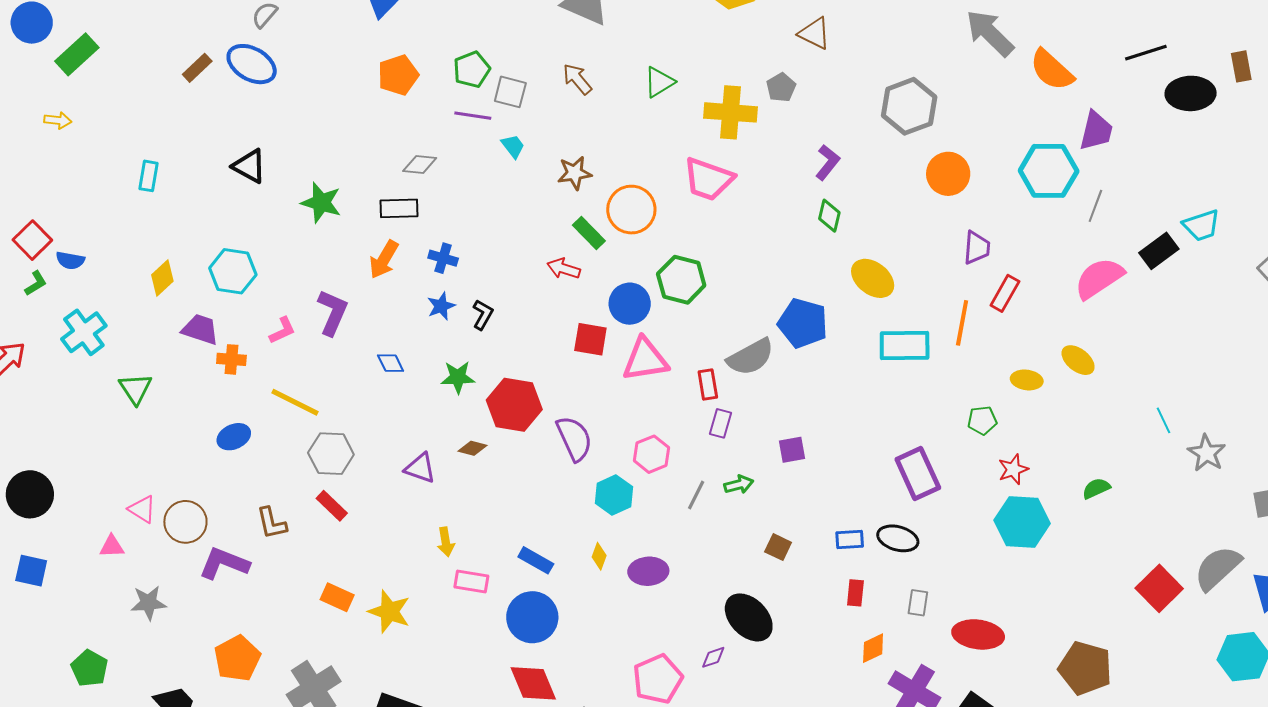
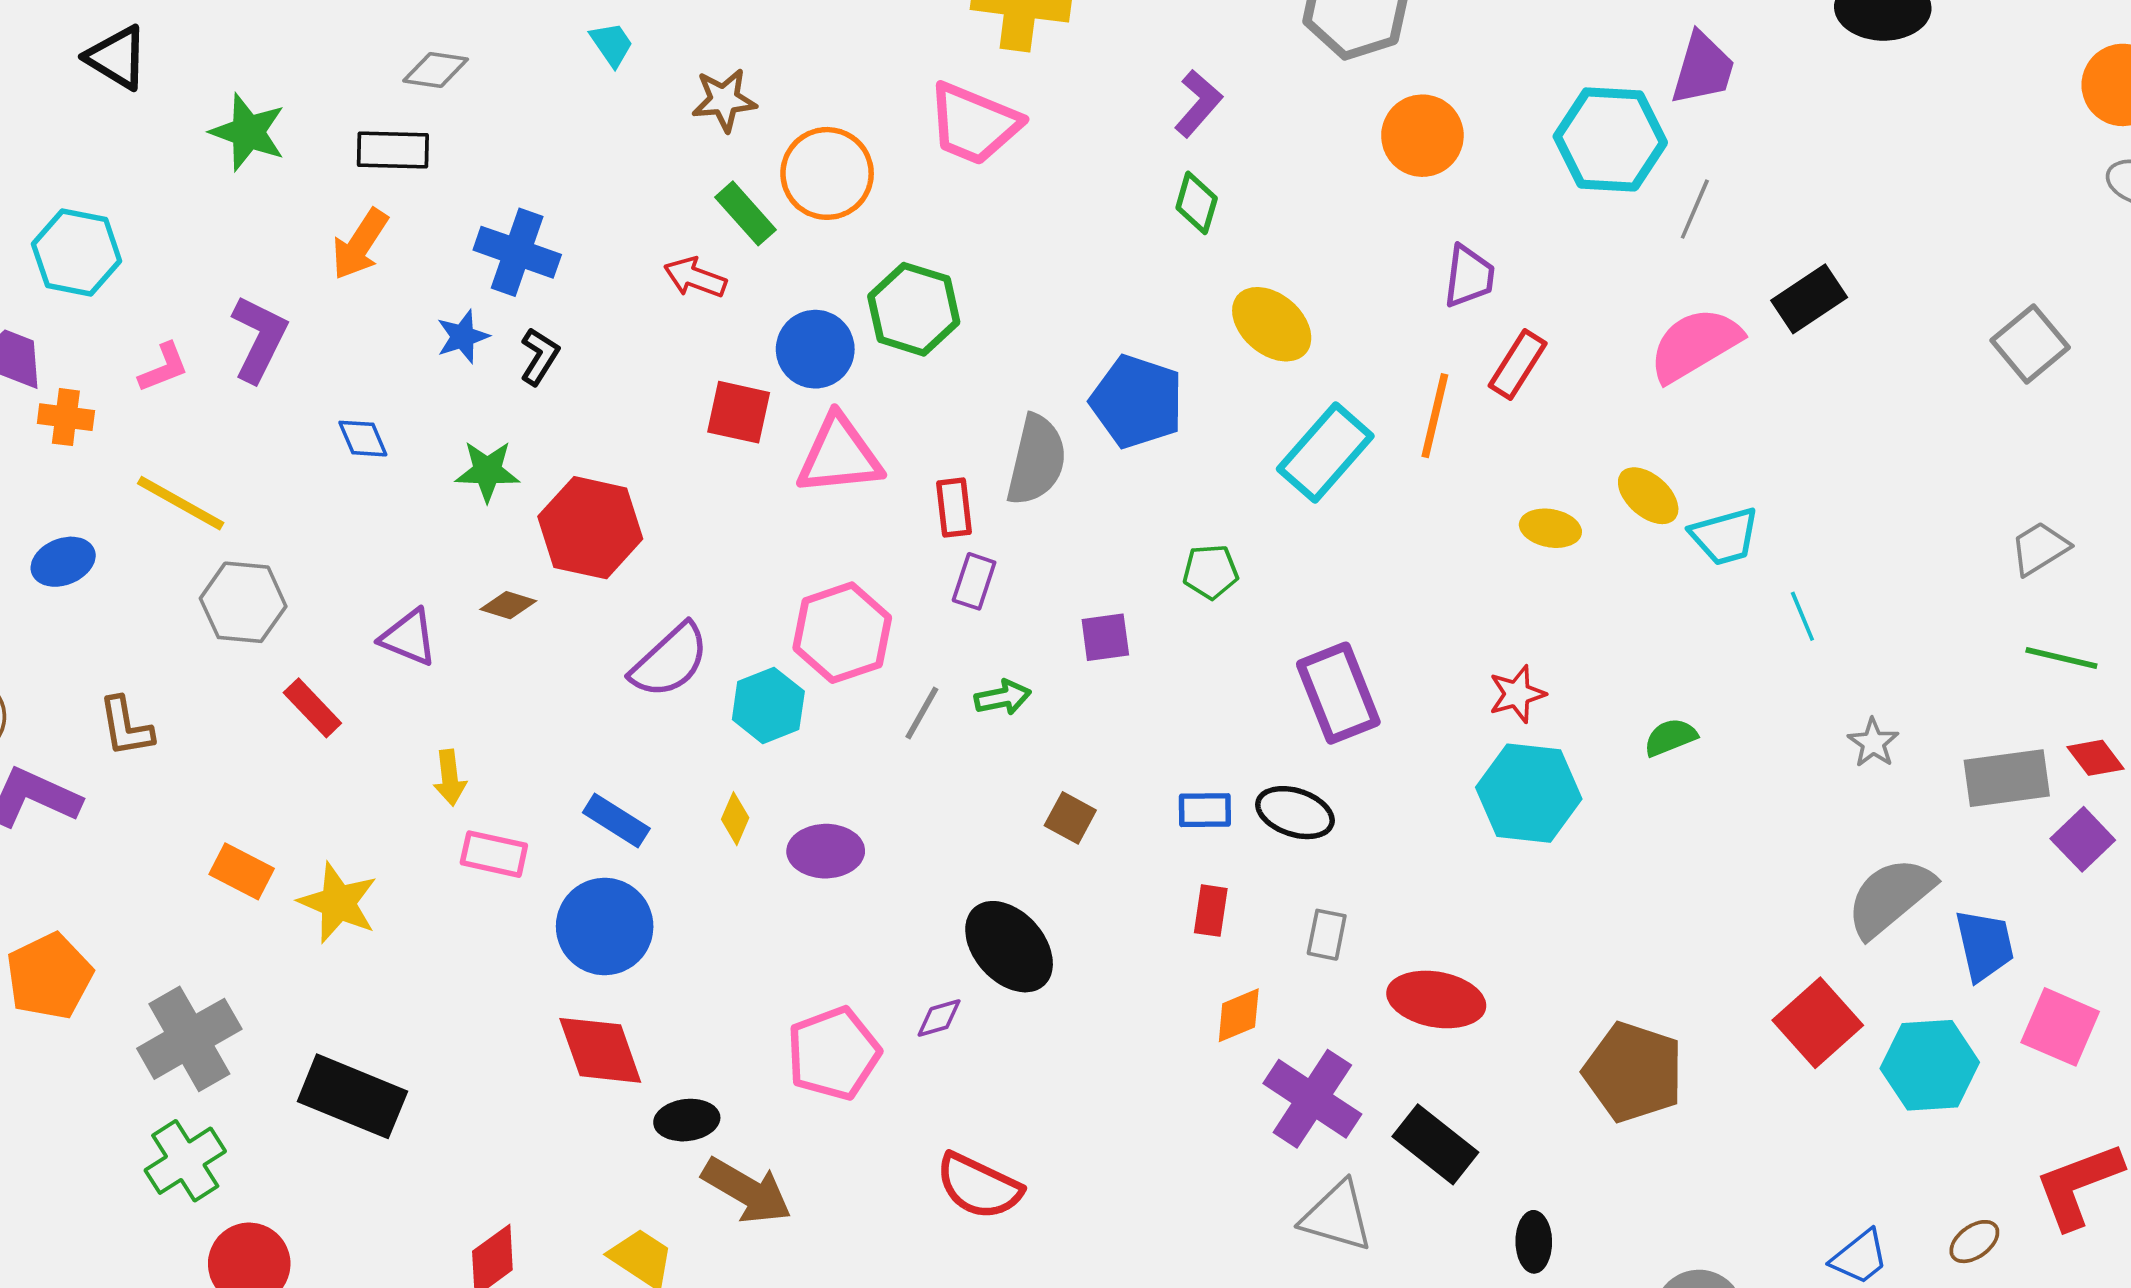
cyan trapezoid: (1201, 225) -> (1725, 536), moved
blue cross: (443, 258) -> (517, 252), moved, size x1.5
cyan rectangle: (905, 345) -> (1325, 453), turned -51
gray semicircle: (751, 357) -> (1036, 460), turned -51
green pentagon: (982, 420) -> (1210, 572), moved
purple semicircle: (574, 438) -> (670, 661), moved, turned 69
gray star: (1207, 453) -> (1873, 743), moved, size x0.7
pink hexagon: (651, 454) -> (842, 633), size x1.4
red rectangle: (332, 506) -> (312, 708), moved
red square: (1159, 588) -> (1818, 1023), moved

